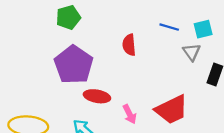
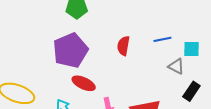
blue line: (169, 27) -> (162, 39), turned -42
gray triangle: (192, 52) -> (176, 66), turned -42

